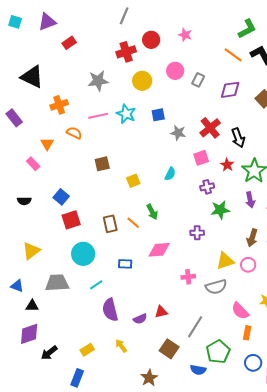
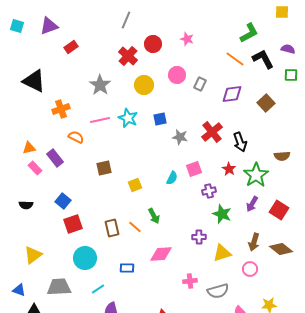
red cross: (126, 52) -> (128, 56), turned -30
gray star: (98, 81) -> (100, 85), turned -30
purple rectangle: (14, 118) -> (55, 158), moved
orange triangle: (47, 144) -> (29, 148), moved, turned 48
pink square: (201, 158) -> (194, 169), moved
purple arrow: (250, 200) -> (252, 204), turned 42
green star: (220, 210) -> (222, 214), turned 30
yellow triangle: (225, 261) -> (222, 253), moved

